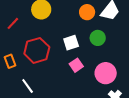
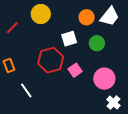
white square: (71, 43) -> (69, 39), moved
red hexagon: (37, 50) -> (51, 60), moved

